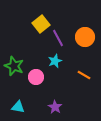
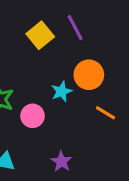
orange circle: (85, 37) -> (89, 75), moved
purple line: (58, 38) -> (75, 28), moved

